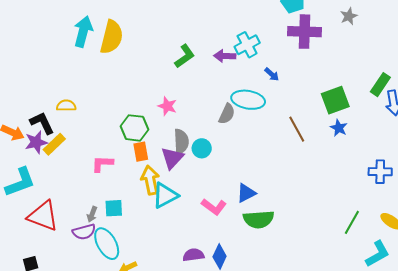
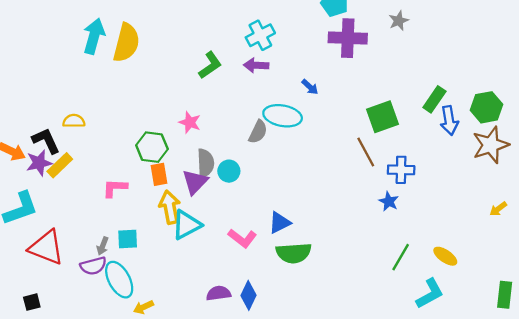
cyan cross: (247, 45) -> (260, 35), moved
blue star: (339, 128) -> (389, 201), moved
brown line: (297, 129) -> (366, 152), moved
blue cross: (380, 172) -> (401, 170), moved

